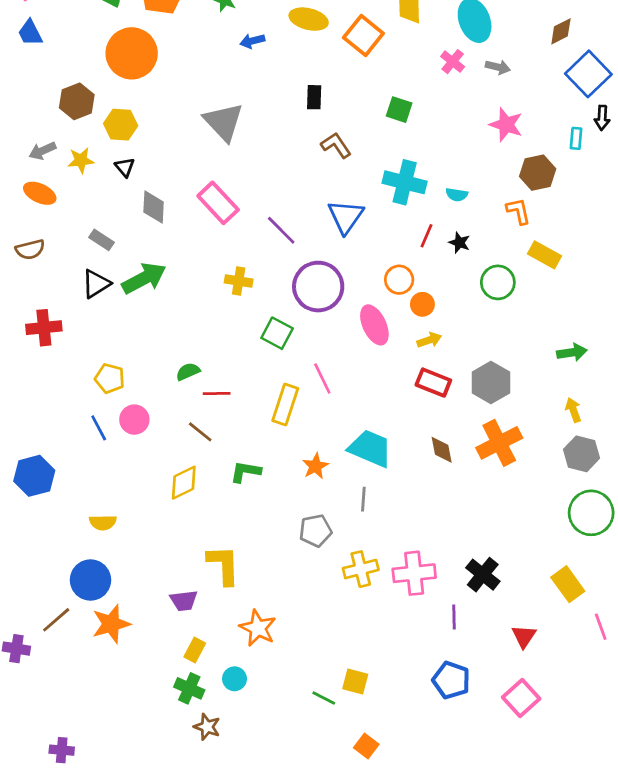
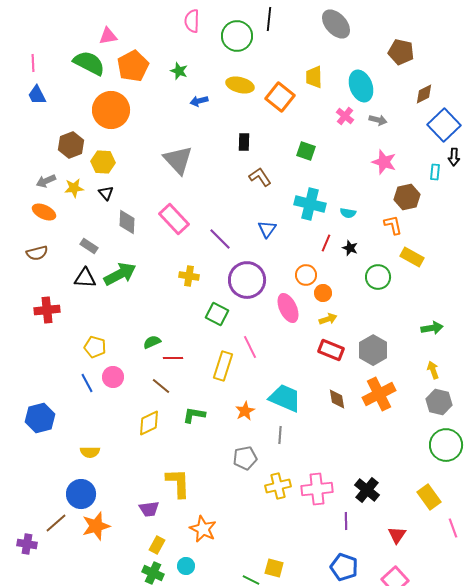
blue triangle: (346, 217) -> (267, 229), size x0.7
black triangle: (96, 284) -> (85, 278), turned 35

